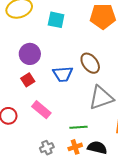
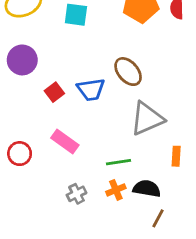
purple circle: (30, 54) -> (22, 60), moved
red square: (28, 80) -> (54, 92), moved

